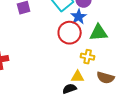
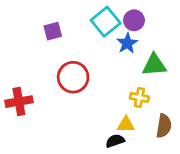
red circle: (70, 33) -> (73, 77), moved
brown semicircle: (106, 78) -> (164, 126), turned -96

